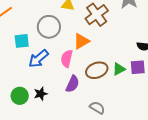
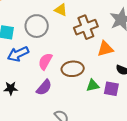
orange triangle: (81, 41) -> (105, 49), moved
brown ellipse: (97, 70) -> (73, 69), moved

